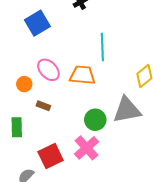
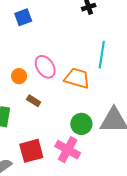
blue square: (37, 23) -> (23, 17), moved, size x0.7
pink cross: (86, 148) -> (68, 150), turned -30

